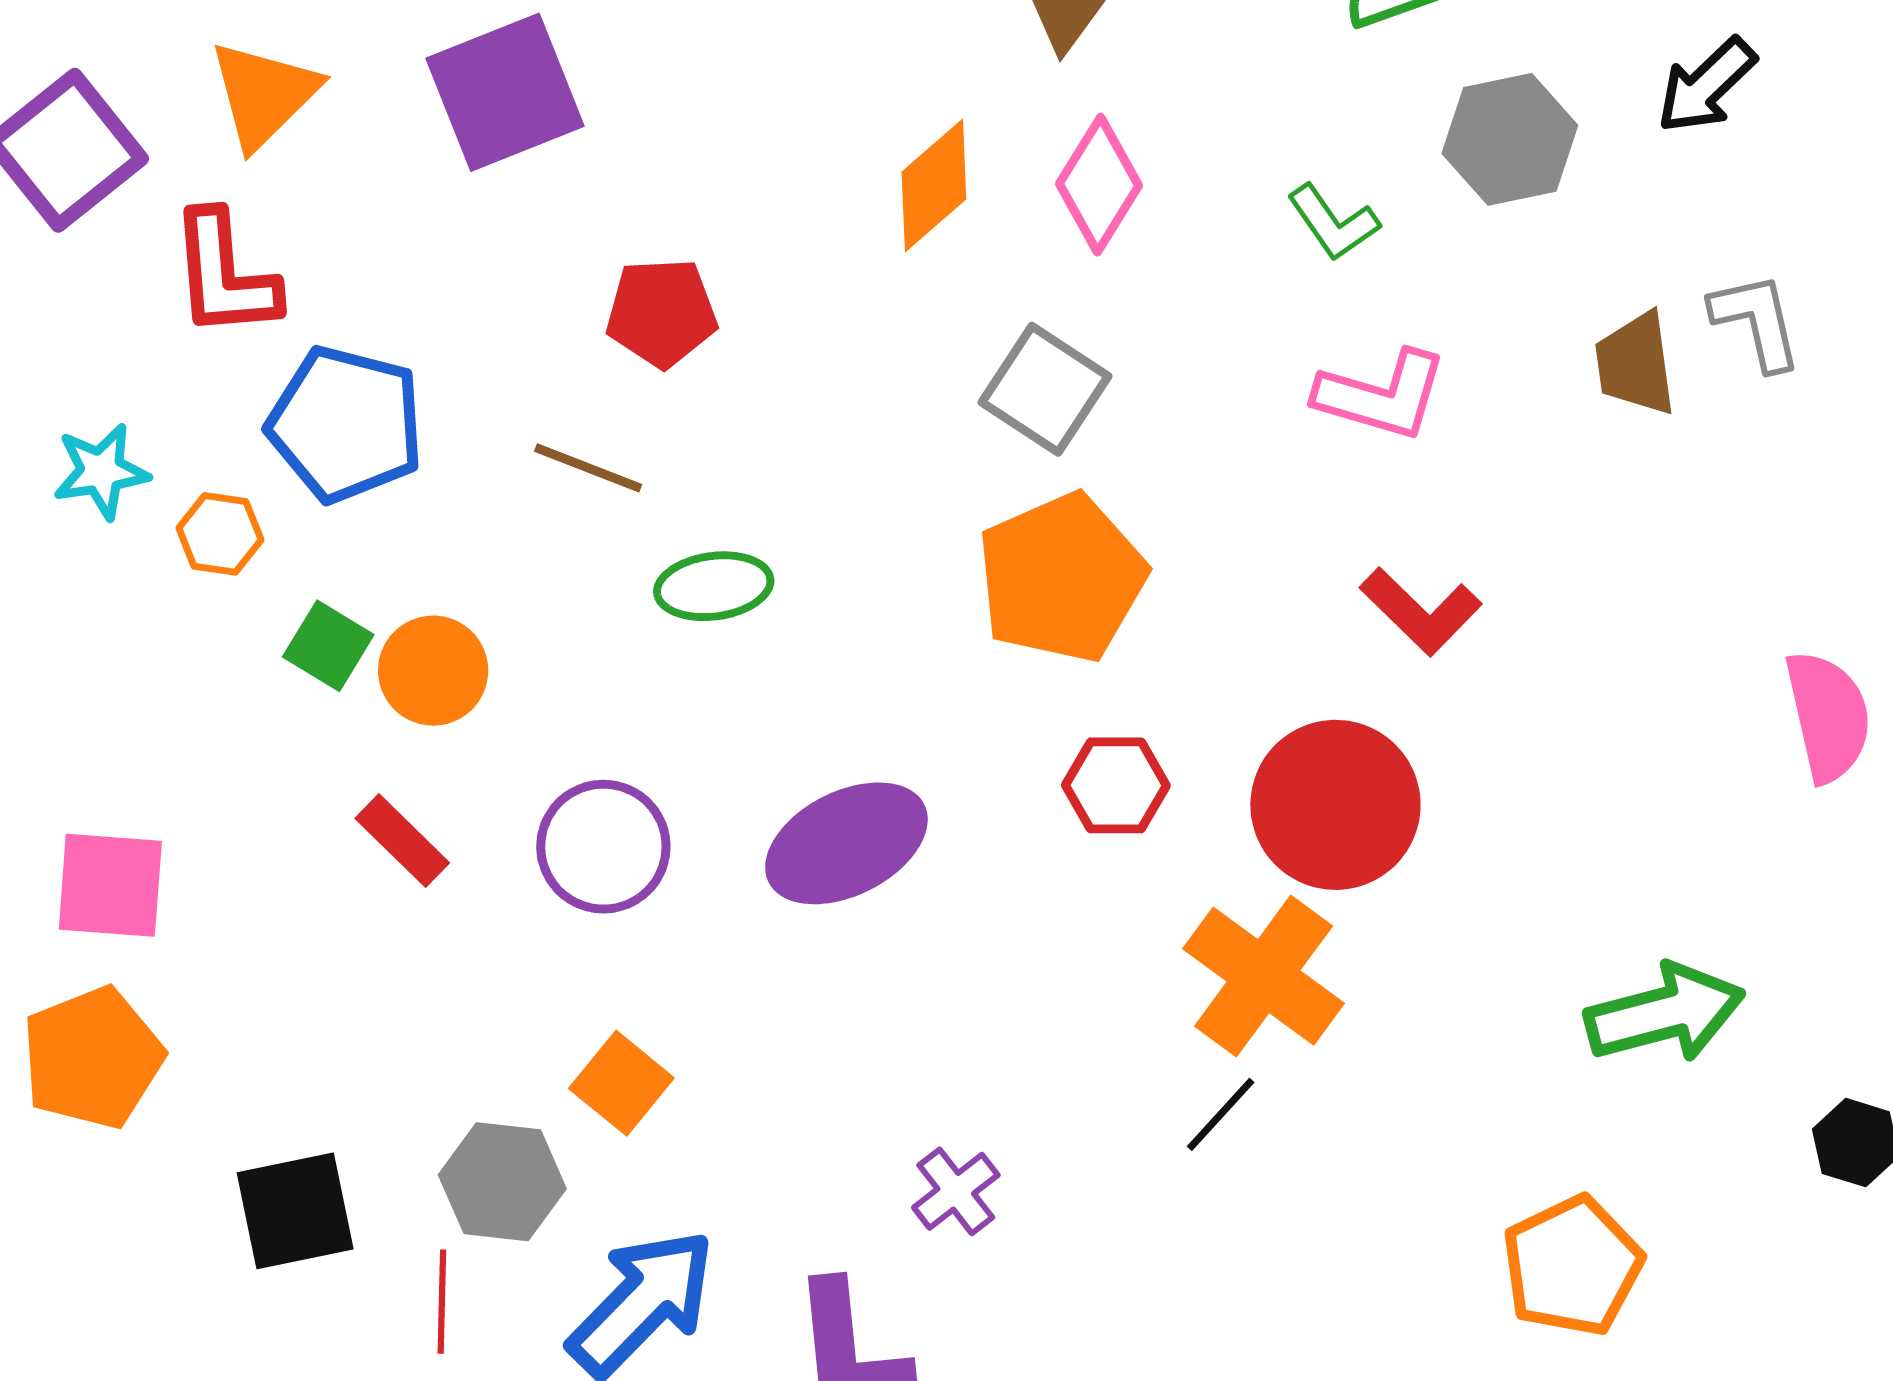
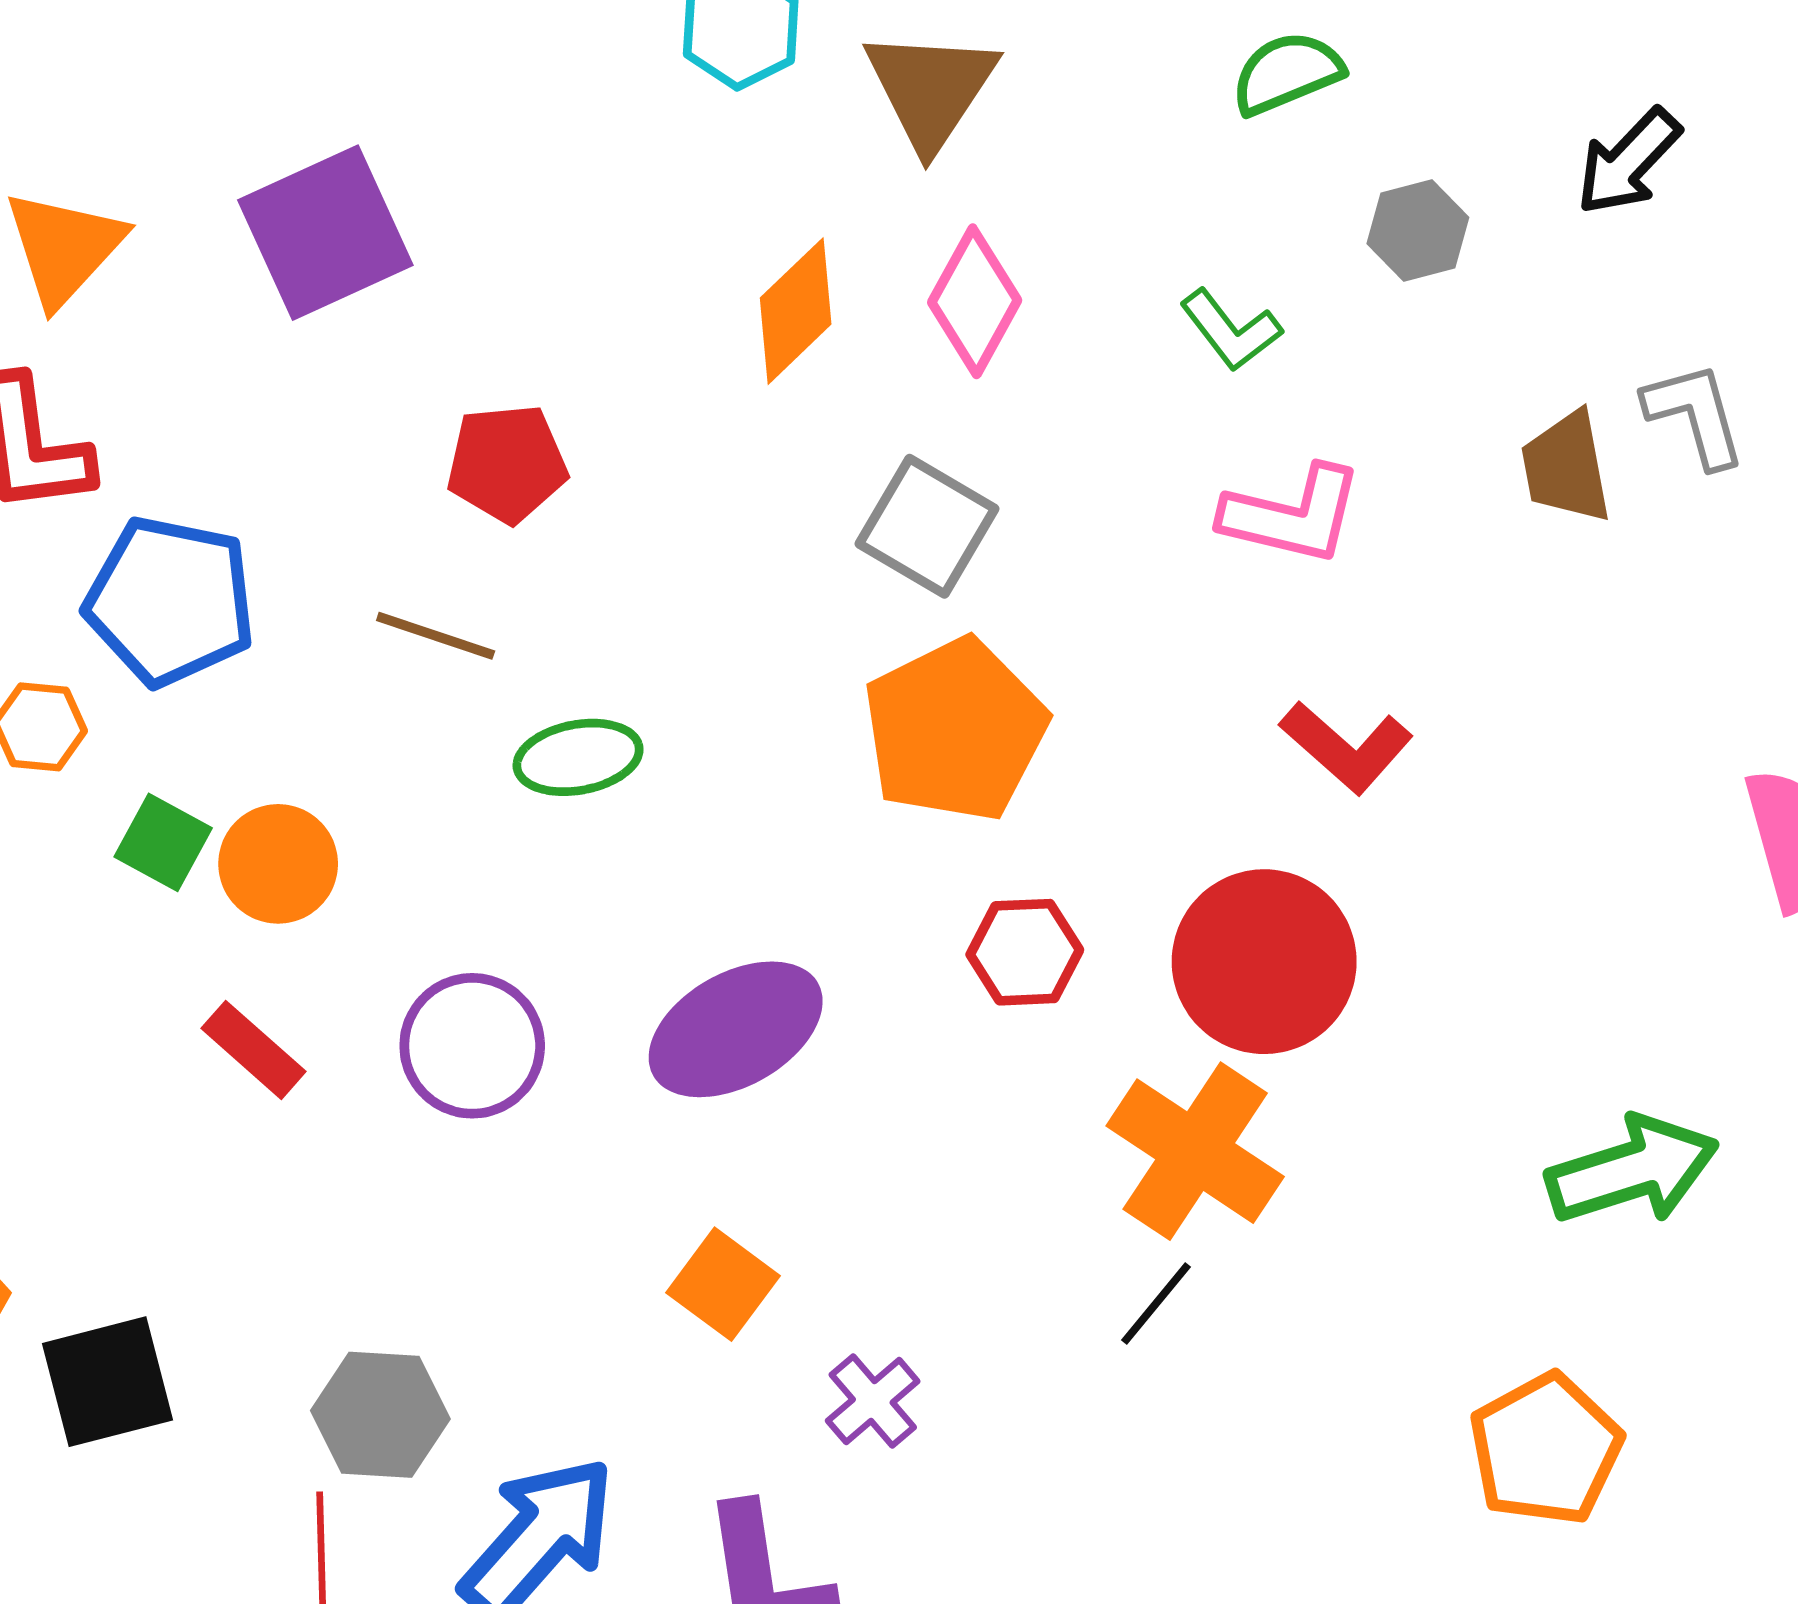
gray hexagon: (1510, 139) -> (1418, 230), size x0.7
orange square: (621, 1083) -> (723, 1284), moved
black square: (295, 1211) -> (108, 1382), moved

